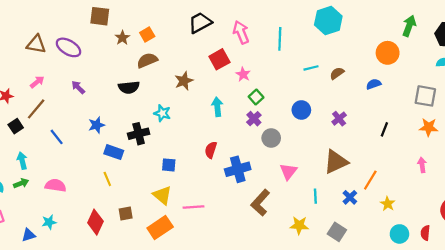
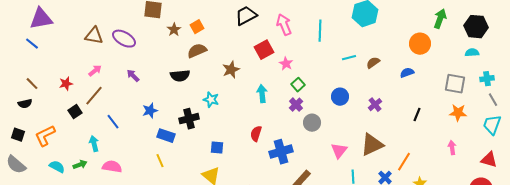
cyan arrow: (22, 161) -> (94, 144), moved
pink triangle: (288, 171) -> (339, 151), moved

